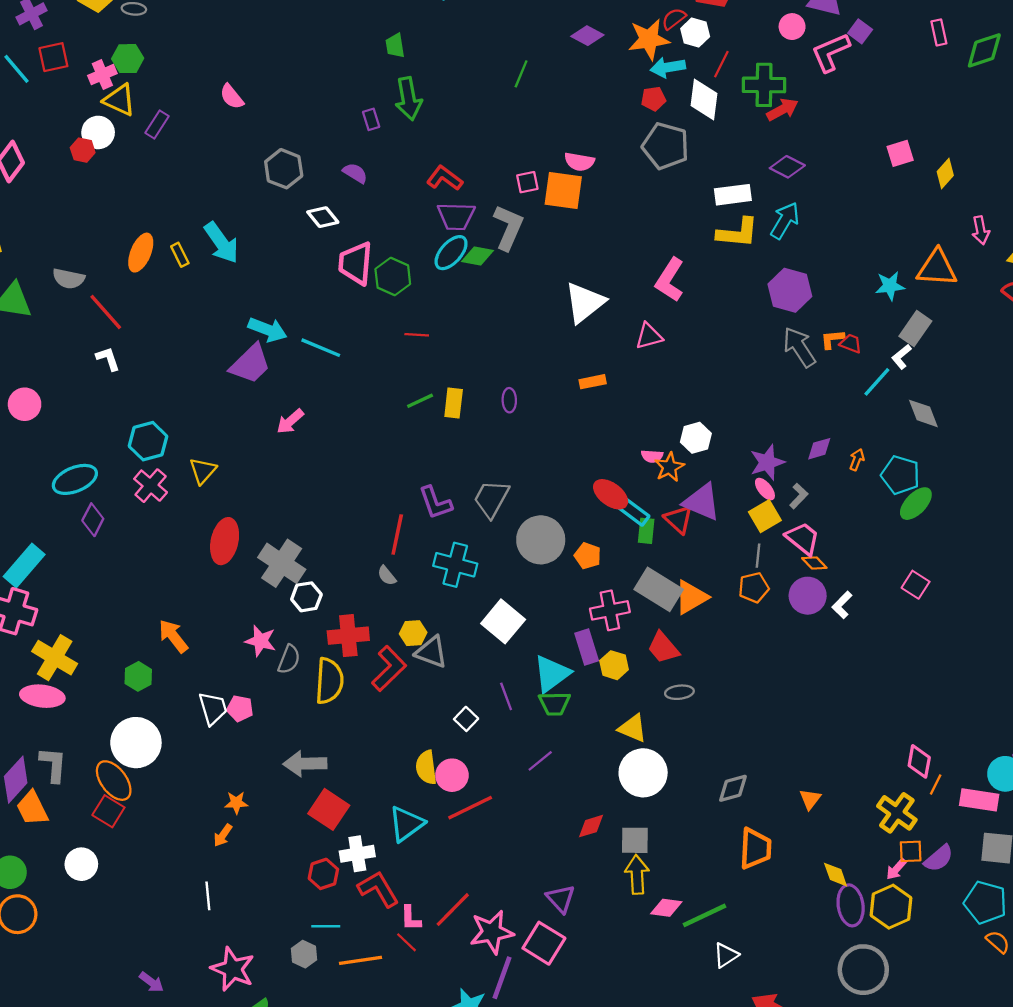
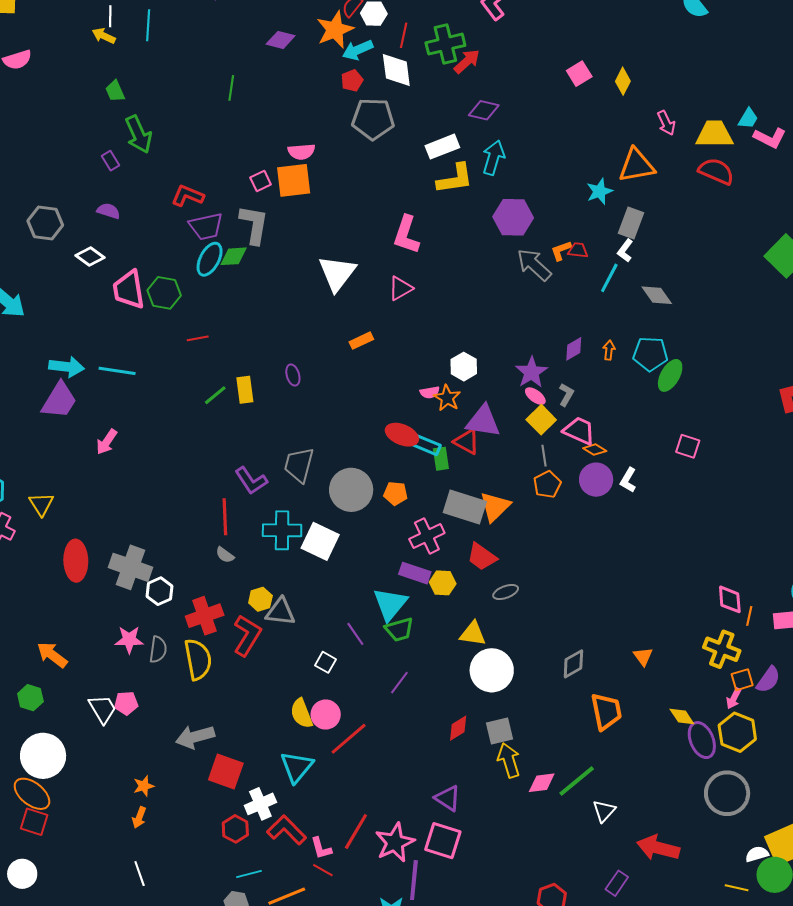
white square: (503, 621) -> (320, 541), moved
purple rectangle: (587, 647) -> (415, 573), turned -40

